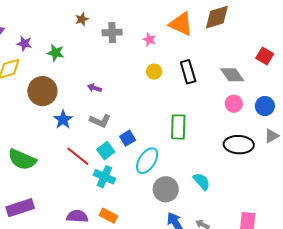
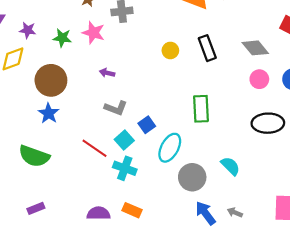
pink star: (149, 40) -> (93, 33), moved, size x1.5
blue star: (63, 120) -> (49, 113), moved
purple rectangle: (20, 208) -> (36, 208), size x0.6

